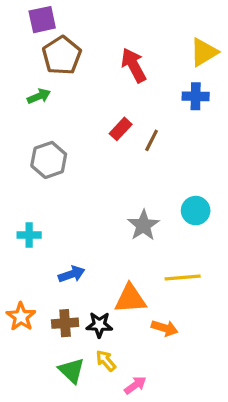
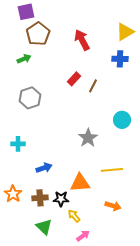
cyan circle: (196, 211) -> (122, 120), moved
orange arrow: (165, 328) -> (113, 206), moved
yellow arrow: (106, 361) -> (74, 216), moved

